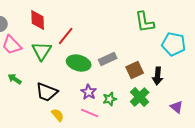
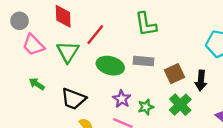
green L-shape: (145, 22) -> (146, 24), moved
gray rectangle: (108, 59) -> (144, 61), turned 30

